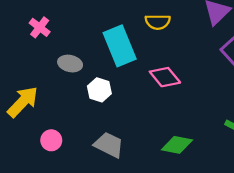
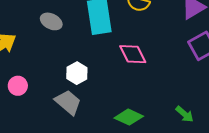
white hexagon: (99, 90) -> (77, 73), moved

